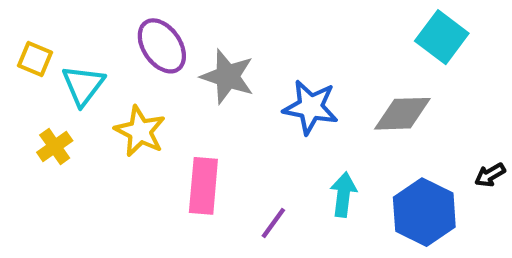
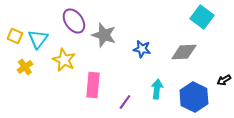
yellow square: (35, 59) -> (15, 36), moved
blue star: (311, 107) -> (142, 49), size x0.7

